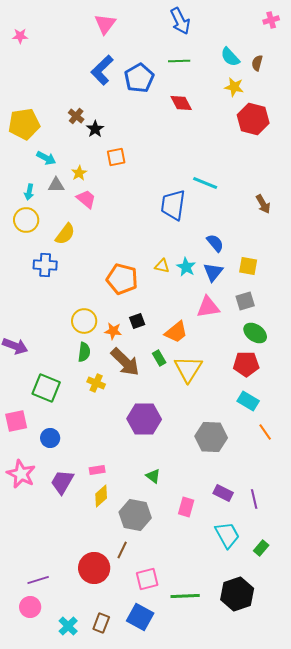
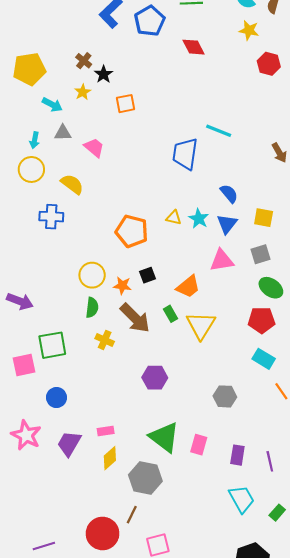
red hexagon: (253, 119) -> (269, 64), size x0.7
yellow star: (79, 173) -> (83, 92), moved
yellow semicircle: (65, 234) -> (72, 184), turned -90
green square: (46, 388) -> (52, 345), turned -32
purple hexagon: (144, 419) -> (155, 378), size x0.7
pink square: (16, 421) -> (24, 365), moved
gray hexagon: (211, 437) -> (225, 396), size x0.7
green triangle: (153, 476) -> (164, 437), size x2.0
purple rectangle: (223, 493) -> (237, 455), turned 72
pink rectangle: (186, 507) -> (199, 445), moved

